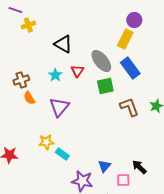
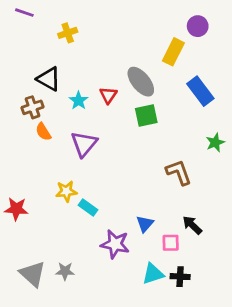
purple circle: (134, 20) -> (198, 26), moved
yellow cross: (28, 25) -> (68, 33), moved
black triangle: (63, 44) -> (49, 79), moved
blue rectangle: (130, 68) -> (200, 91), moved
brown L-shape: (129, 107) -> (179, 172), moved

